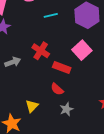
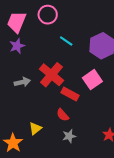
cyan line: (51, 15) -> (66, 41), turned 40
red cross: (41, 51) -> (51, 75), size x1.4

